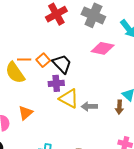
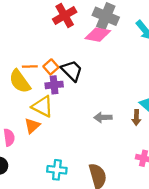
pink diamond: (103, 48) -> (98, 35), moved
purple cross: (56, 83) -> (54, 85), moved
yellow triangle: (69, 99) -> (43, 106), moved

